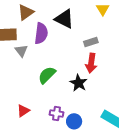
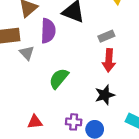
black star: (79, 83) -> (105, 95), moved, turned 30
red triangle: (23, 111) -> (35, 122), turned 32

